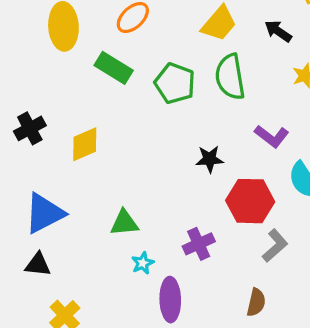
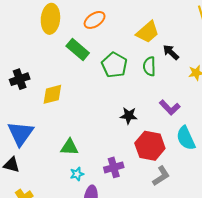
black arrow: (278, 31) -> (171, 52), moved
green semicircle: (230, 77) -> (149, 66), size x0.7
blue triangle: (44, 213) -> (21, 134), turned -36

